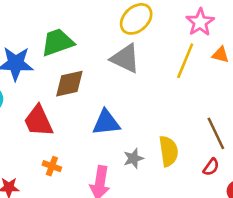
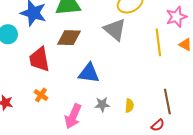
yellow line: (185, 61) -> (158, 42), turned -44
yellow semicircle: (169, 151) -> (129, 106), size x0.6

